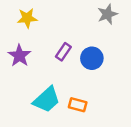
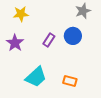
blue circle: (92, 58) -> (73, 36), moved
orange rectangle: (78, 105) -> (70, 81), moved

